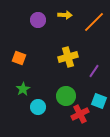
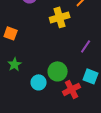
yellow cross: (68, 57) -> (60, 17), moved
cyan circle: (38, 107) -> (39, 82), moved

